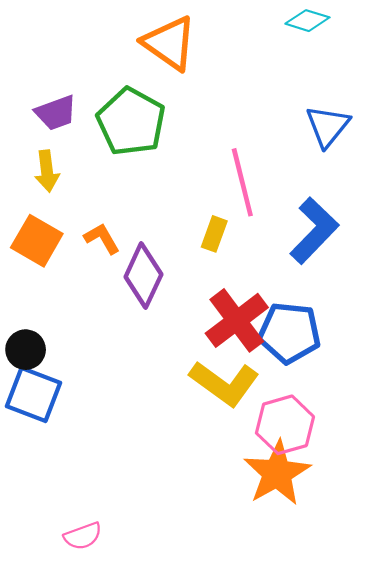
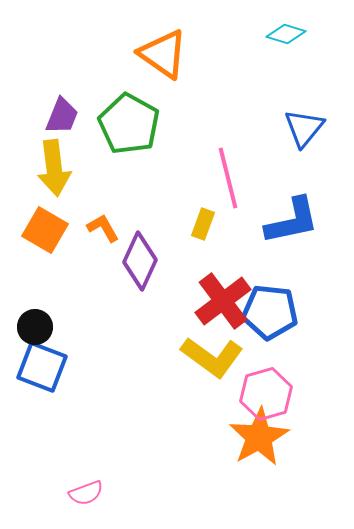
purple trapezoid: (56, 113) -> (62, 116), turned -48
yellow arrow: (47, 171) -> (54, 168), size x1.5
blue L-shape: (314, 231) -> (292, 221), turned 34

